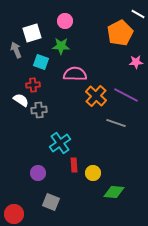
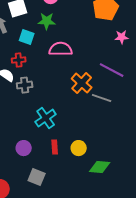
orange cross: (96, 96) -> (82, 83), moved
red rectangle: (74, 165) -> (55, 147), moved

